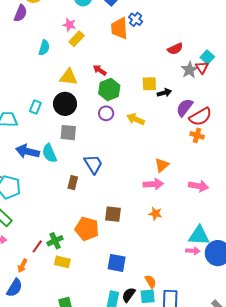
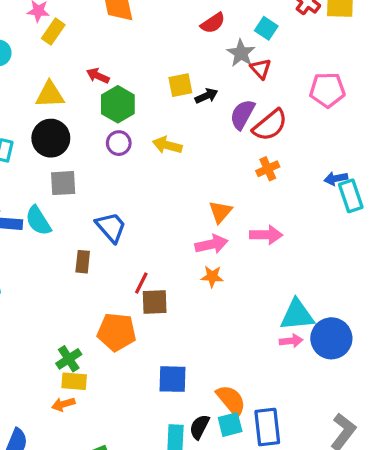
red triangle: (202, 67) -> (261, 69), moved
orange cross: (197, 135) -> (268, 169), moved, turned -32
pink arrow: (198, 186) -> (266, 235), moved
orange star: (155, 214) -> (212, 276), moved
red line: (37, 246) -> (141, 283), moved
yellow rectangle: (62, 262) -> (74, 381), moved
orange arrow: (23, 266) -> (63, 404), moved, turned 56
orange semicircle: (151, 282) -> (231, 400), size x1.5

